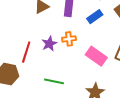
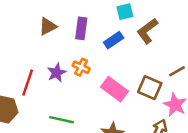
orange cross: (69, 39) -> (81, 67), turned 32

